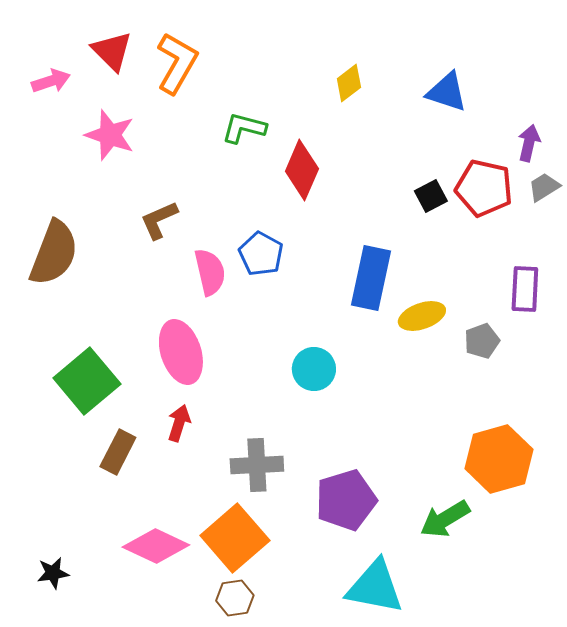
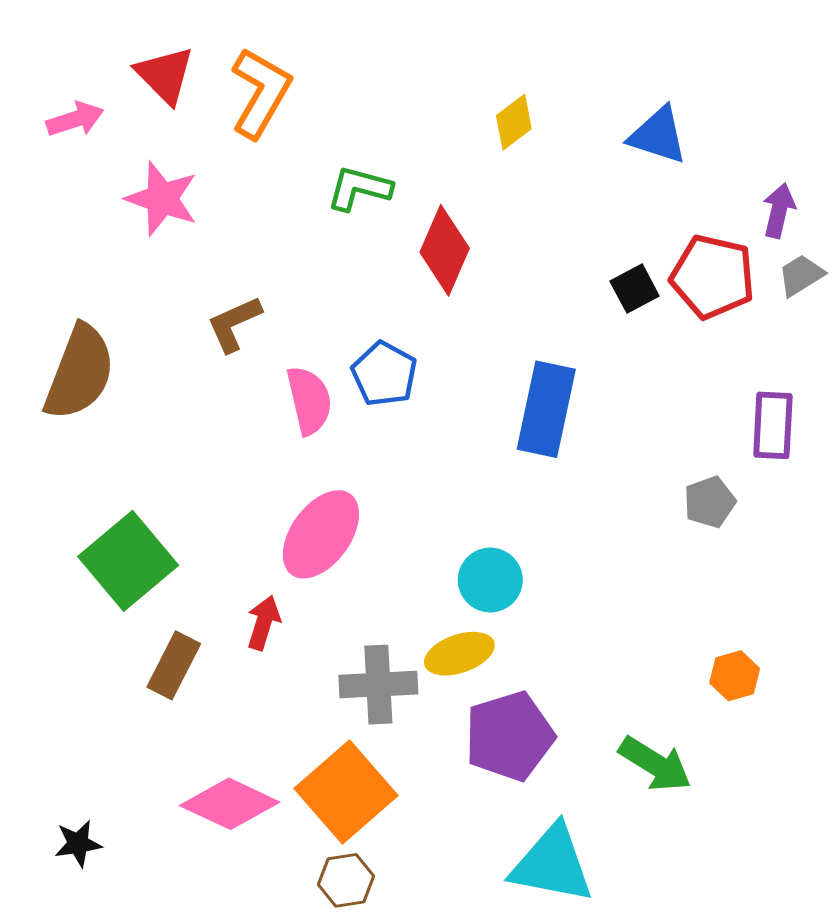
yellow ellipse: (422, 316) -> (459, 654), moved
pink ellipse: (181, 352) -> (321, 534), moved, turned 54
cyan circle: (314, 369) -> (490, 580), moved
orange hexagon: (499, 459) -> (735, 676), size x0.5
green arrow: (445, 519) -> (655, 764), turned -117

